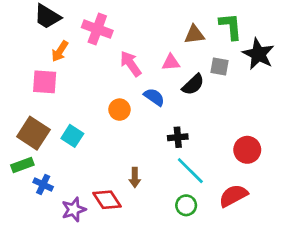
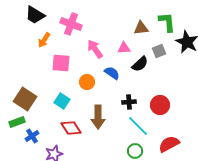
gray square: (219, 67) -> (159, 51), turned -32
pink square: (45, 82) -> (61, 63), moved
cyan square: (72, 136) -> (62, 101), moved
red circle: (247, 150) -> (160, 105), moved
brown arrow: (135, 178) -> (98, 117), moved, size x1.6
blue cross: (43, 185) -> (32, 136), turned 32
red diamond: (107, 200) -> (71, 128), moved

